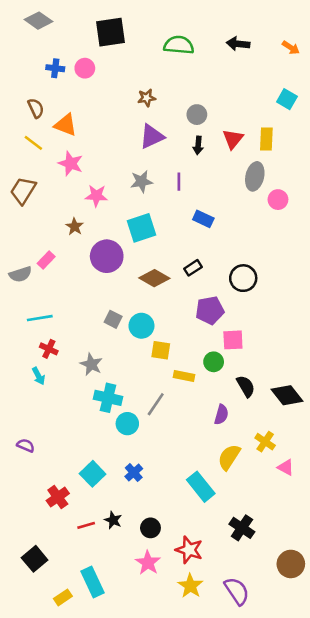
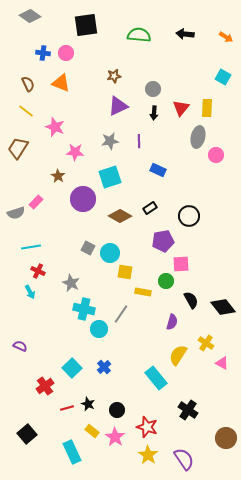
orange triangle: (66, 125) -> (61, 83), moved
yellow rectangle: (63, 597) -> (92, 431), moved, turned 72

